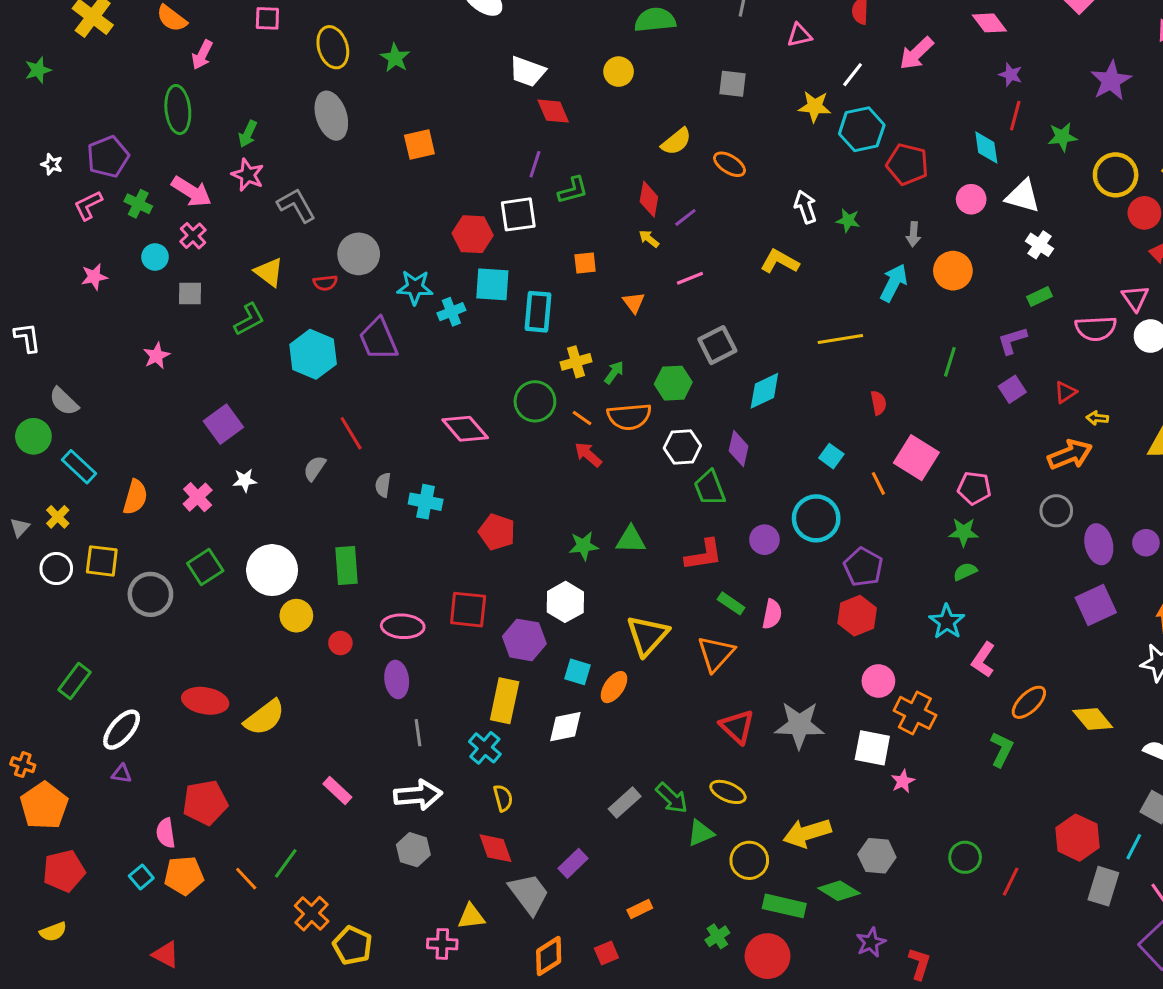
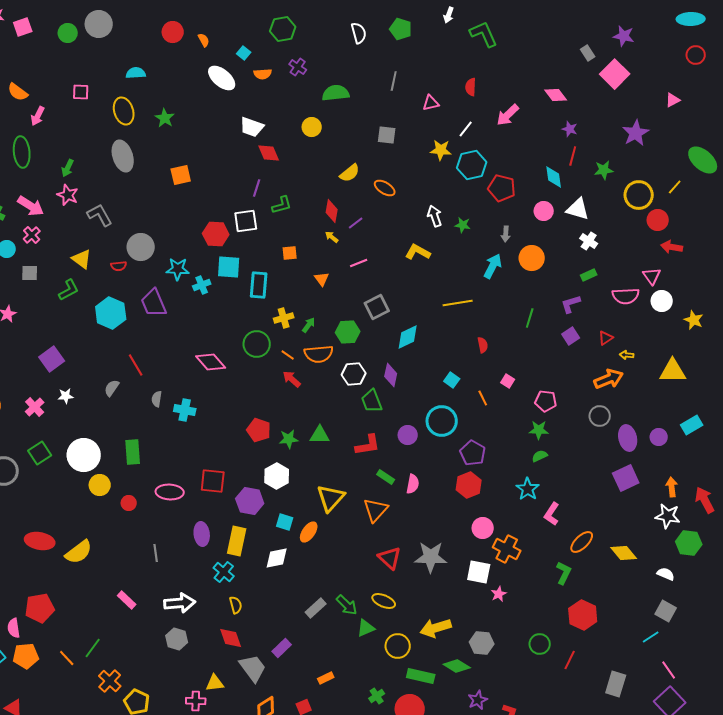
pink square: (916, 458) -> (508, 381), size x0.5
red pentagon: (497, 532) -> (259, 430), moved
purple ellipse: (397, 679) -> (202, 534), moved
gray line: (418, 733) -> (156, 553), moved
red hexagon: (1078, 838) -> (583, 615), moved
cyan line: (1134, 847) -> (651, 637), turned 30
gray rectangle: (1103, 886) -> (616, 684), moved

